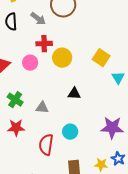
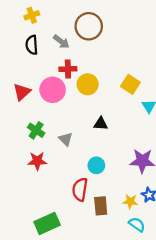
pink circle: (30, 63) -> (53, 90), size x1.5
gray triangle: (42, 108) -> (66, 139), turned 40
red semicircle: (46, 145) -> (80, 189), moved

